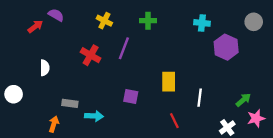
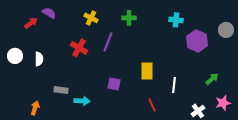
gray circle: (254, 22) -> (226, 30), moved
white circle: (14, 94) -> (15, 56), moved
green arrow: (243, 100) -> (212, 79), moved
orange arrow: (54, 124) -> (35, 108), moved

